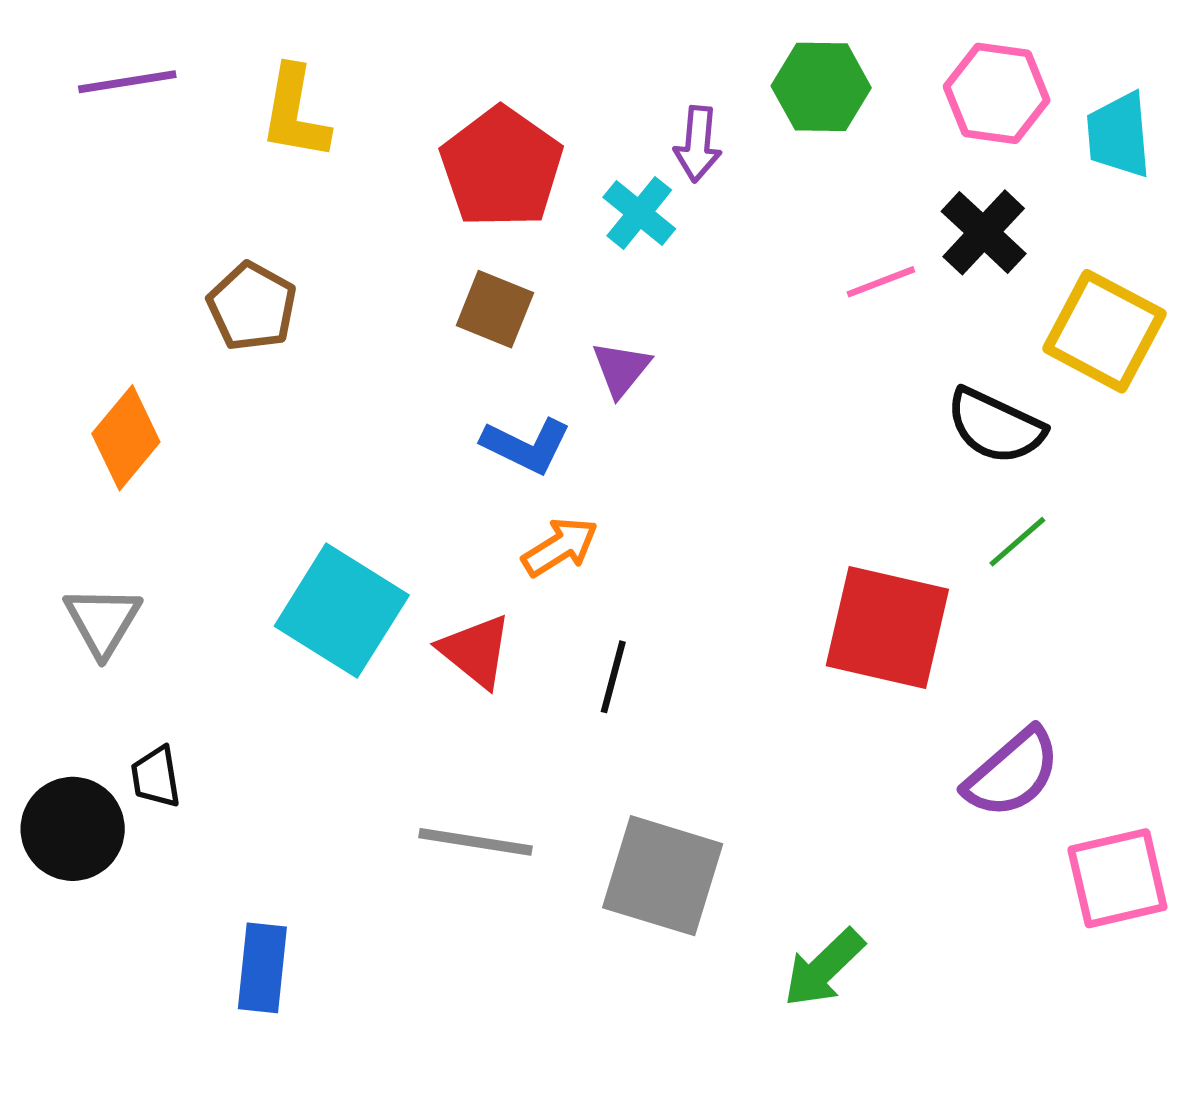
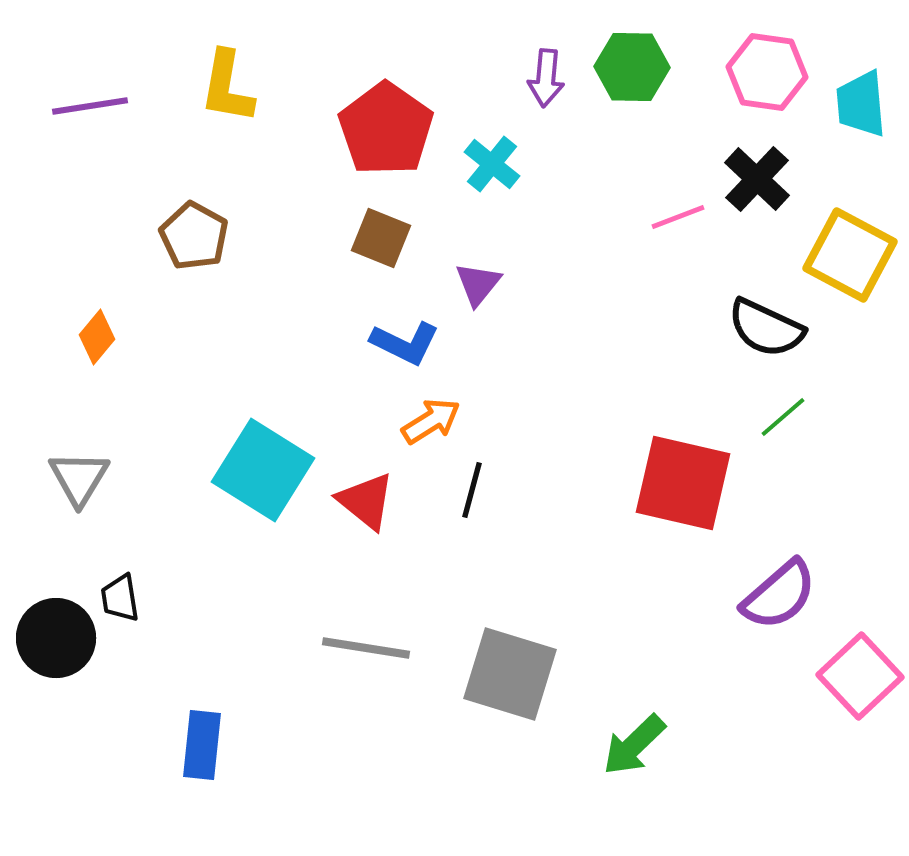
purple line: (127, 82) -> (90, 106), moved
purple arrow: (698, 144) -> (546, 78), moved
orange diamond: (126, 438) -> (97, 337), size x0.7
black line: (613, 677) -> (472, 490), moved
pink square: (1117, 878) -> (860, 676), turned -30

